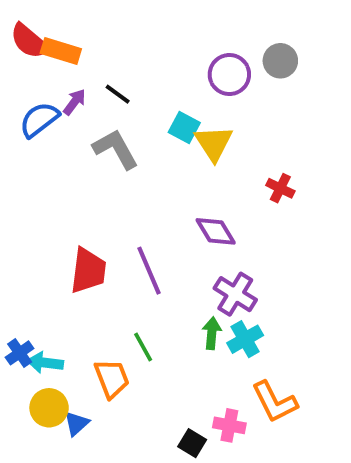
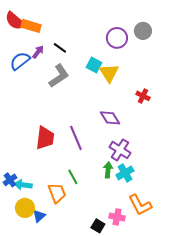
gray L-shape: (116, 149) -> (59, 76), turned 85

